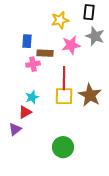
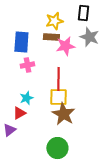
blue rectangle: (27, 41) -> (21, 42), size x1.5
brown rectangle: (45, 53) -> (51, 37), moved
brown star: (90, 95) -> (63, 114), moved

